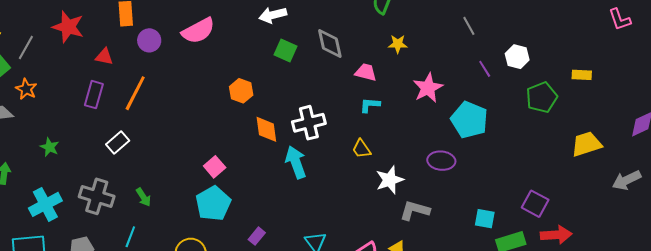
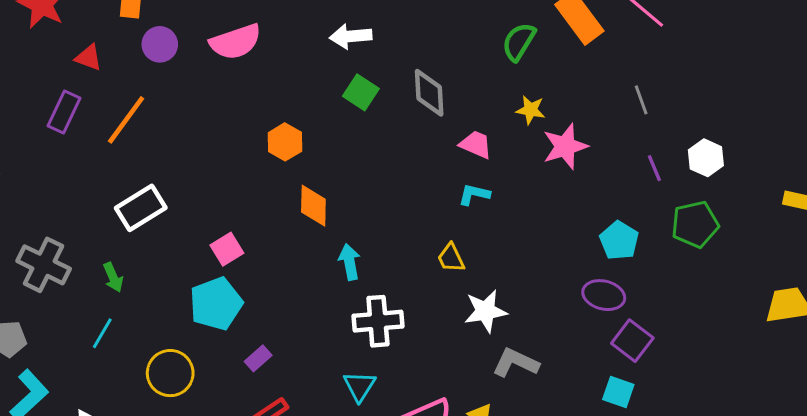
pink star: (428, 88) -> (565, 146), moved
green pentagon: (542, 97) -> (695, 224), moved
cyan pentagon: (469, 120) -> (619, 241), size x0.7
white cross: (309, 123) -> (378, 321), moved
white rectangle: (118, 143) -> (141, 208), moved, size x1.4
purple ellipse: (441, 161) -> (604, 295), moved
cyan arrow: (296, 162) -> (349, 262), size x0.7
purple square: (535, 204) -> (632, 341), moved
purple rectangle: (257, 236) -> (258, 358), moved
cyan line: (130, 237) -> (102, 333), moved

